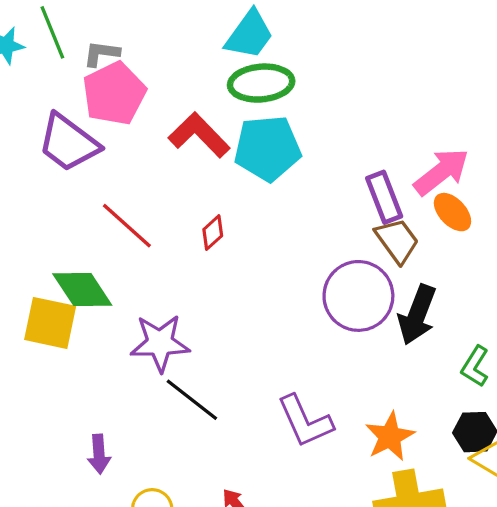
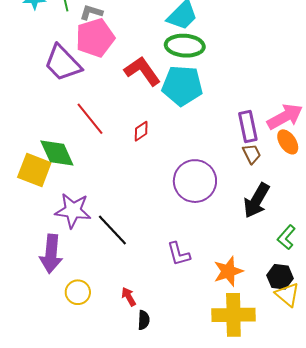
brown trapezoid: (397, 241) -> (252, 154), size x0.7
purple circle: (358, 296) -> (195, 181), moved
purple star: (160, 343) -> (73, 211), moved
purple L-shape: (305, 421) -> (179, 254), size x0.7
purple arrow: (99, 454) -> (51, 254), size x1.6

